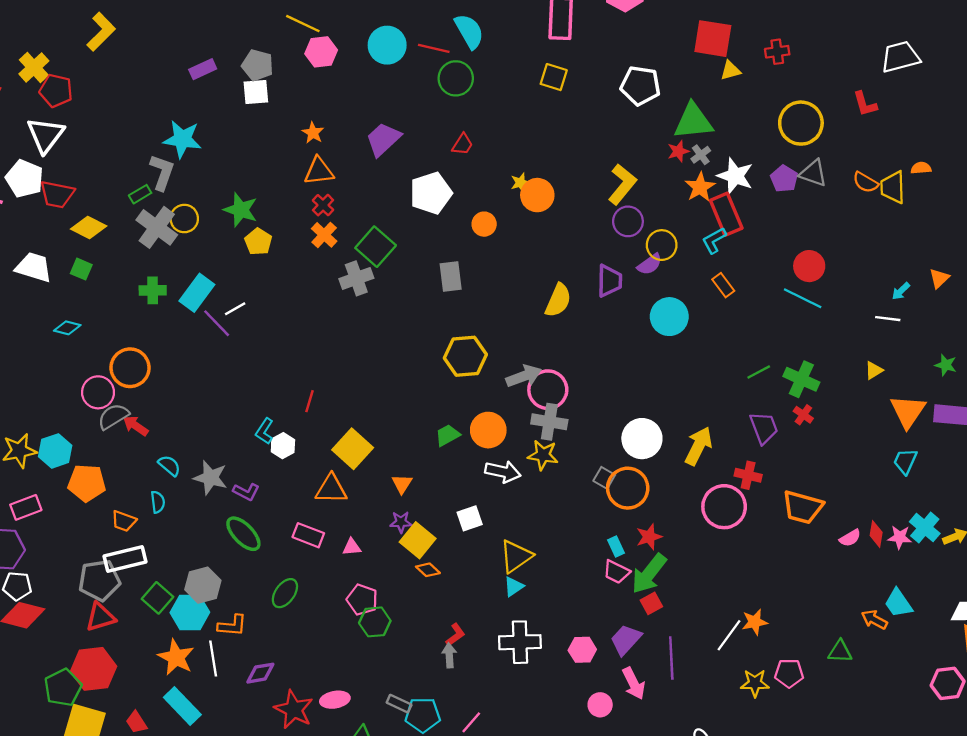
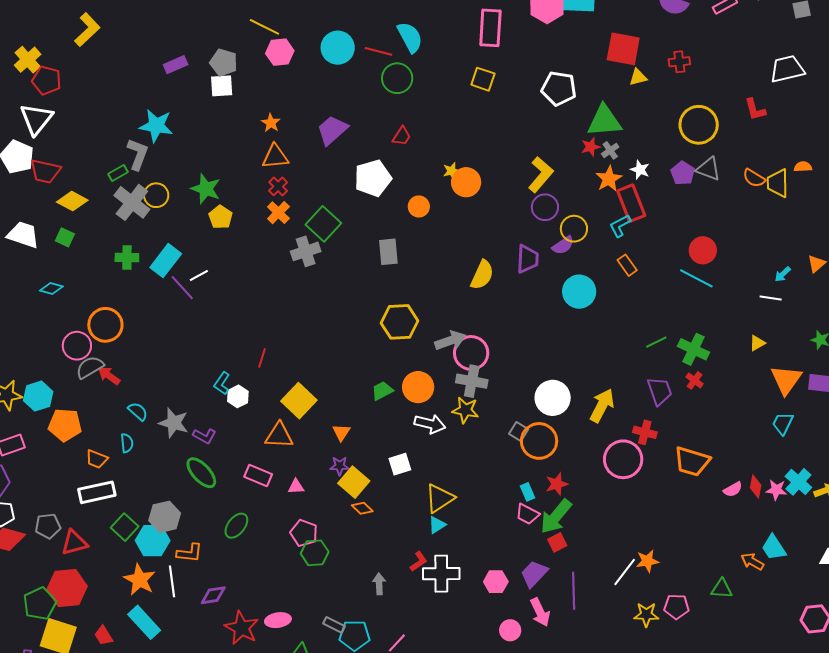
white star: (735, 176) -> (640, 170), size x0.6
gray pentagon: (99, 580) -> (48, 526), moved, size x0.7
red L-shape: (455, 635) -> (419, 561), moved

